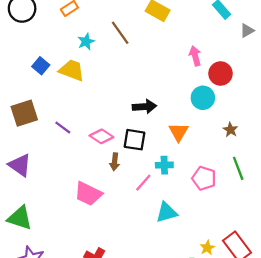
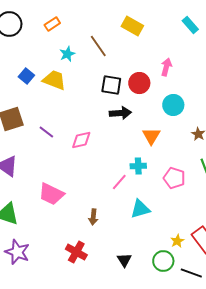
pink arrow: (195, 56) -> (166, 67), turned 30
red circle: (221, 74) -> (139, 83), moved
pink diamond: (101, 136) -> (81, 140), turned -45
black square: (135, 140) -> (111, 85), moved
brown arrow: (115, 162) -> (93, 217), moved
pink trapezoid: (88, 194) -> (51, 194), moved

